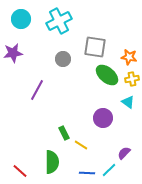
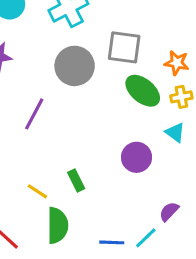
gray circle: (63, 59) -> (75, 66), size x1.6
yellow line: (81, 145) -> (37, 191), moved

